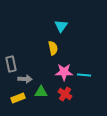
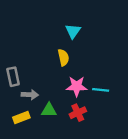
red cross: (65, 94) -> (78, 113), turned 32

